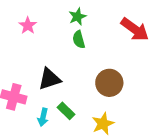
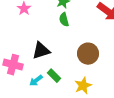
cyan arrow: (43, 117) -> (36, 81), turned 40

